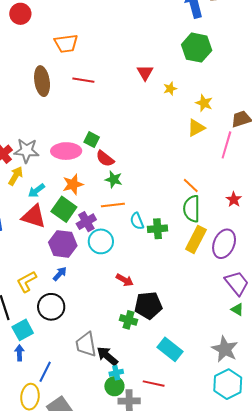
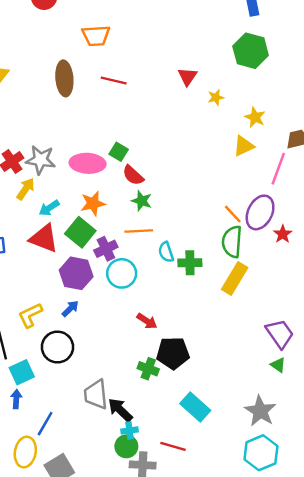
purple ellipse: (224, 244) -> (260, 212), moved

